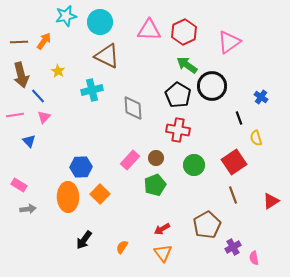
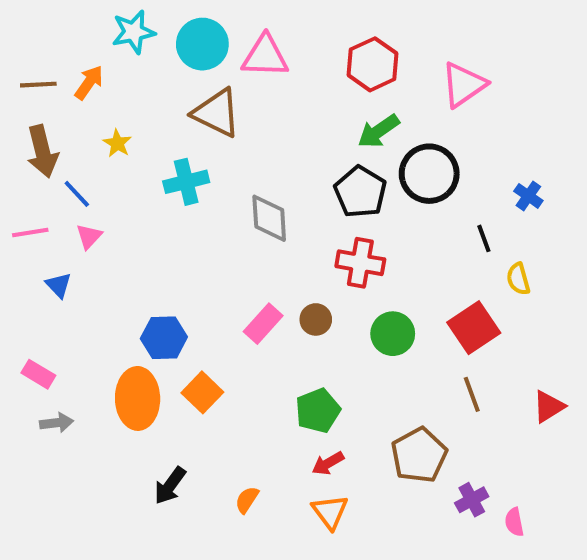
pink triangle: (149, 30) -> (265, 56), moved
green arrow: (187, 65) -> (379, 131), turned -70
green pentagon: (155, 185) -> (318, 411), moved

